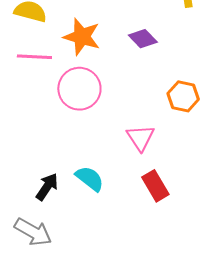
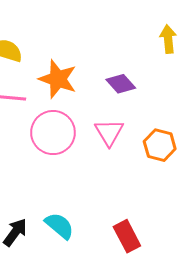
pink triangle: (140, 138) -> (109, 132), moved

